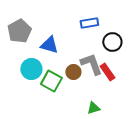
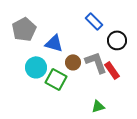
blue rectangle: (89, 23) -> (94, 21), turned 54
brown circle: (73, 72) -> (73, 62), moved

